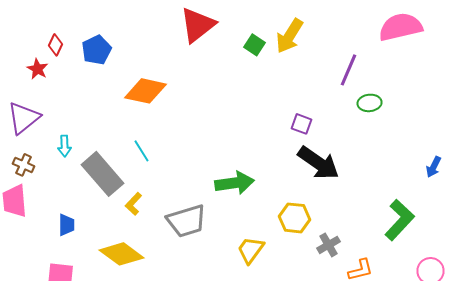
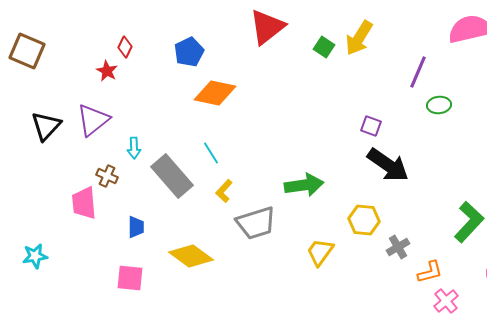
blue pentagon: (96, 50) -> (189, 52), moved
brown cross: (24, 165) -> (107, 176), moved
yellow L-shape: (134, 204) -> (224, 191), moved

